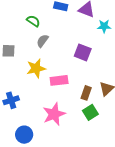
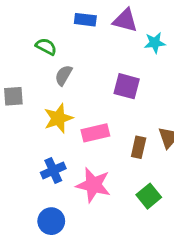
blue cross: (11, 100) -> (53, 170), moved
green square: (90, 112) -> (149, 196), moved
pink star: (54, 114) -> (93, 185), turned -30

